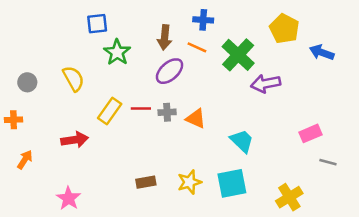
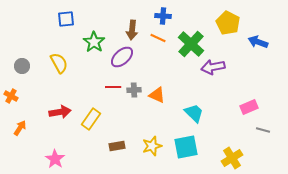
blue square: (97, 24) -> (66, 19), moved
purple ellipse: (170, 71) -> (122, 57), moved
yellow rectangle: (110, 111) -> (91, 119), moved
orange cross: (14, 120) -> (11, 96), turned 32

